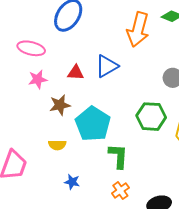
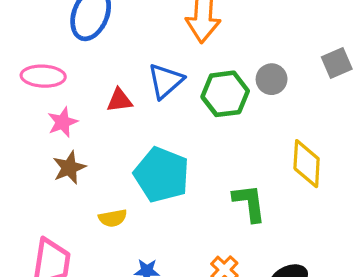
brown star: (60, 105) -> (69, 168), moved
green hexagon: (151, 117) -> (225, 94), moved
green L-shape: (118, 156) -> (249, 203), moved

